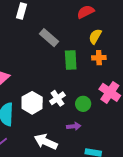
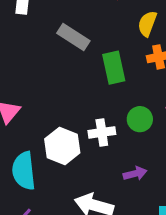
white cross: (57, 98) -> (102, 132), turned 35
green circle: (83, 104) -> (140, 119), moved

